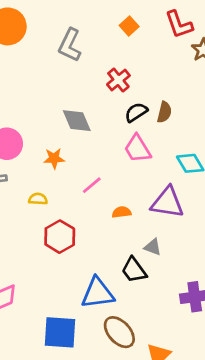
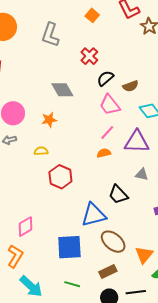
brown semicircle: (164, 112) -> (130, 86), moved, turned 63
pink line: (92, 185) -> (107, 132), moved
gray triangle: (153, 247) -> (142, 174), moved

